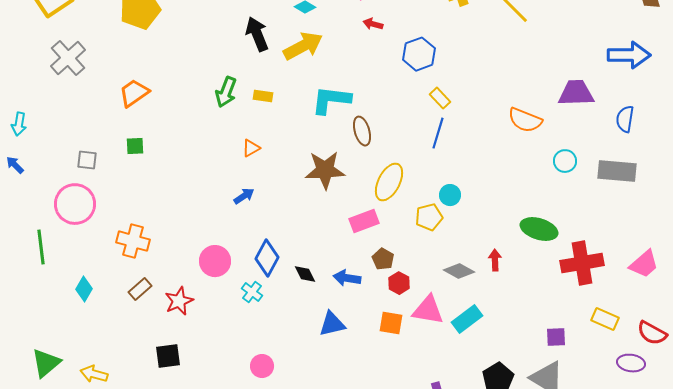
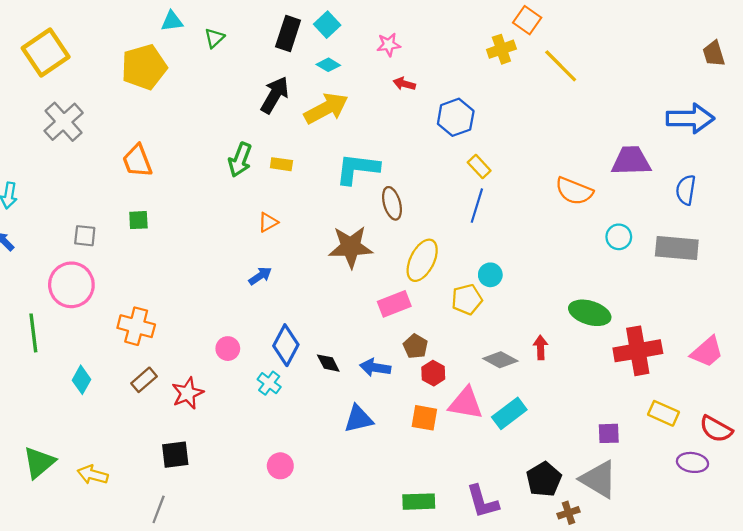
black arrow: (257, 34) -> (275, 95), turned 52
orange trapezoid: (134, 93) -> (137, 161), turned -76
pink circle: (215, 261) -> (228, 349), size x0.7

